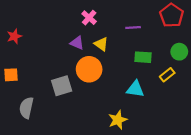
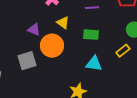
purple triangle: (77, 43) -> (34, 30), moved
green rectangle: (143, 57) -> (91, 35), moved

